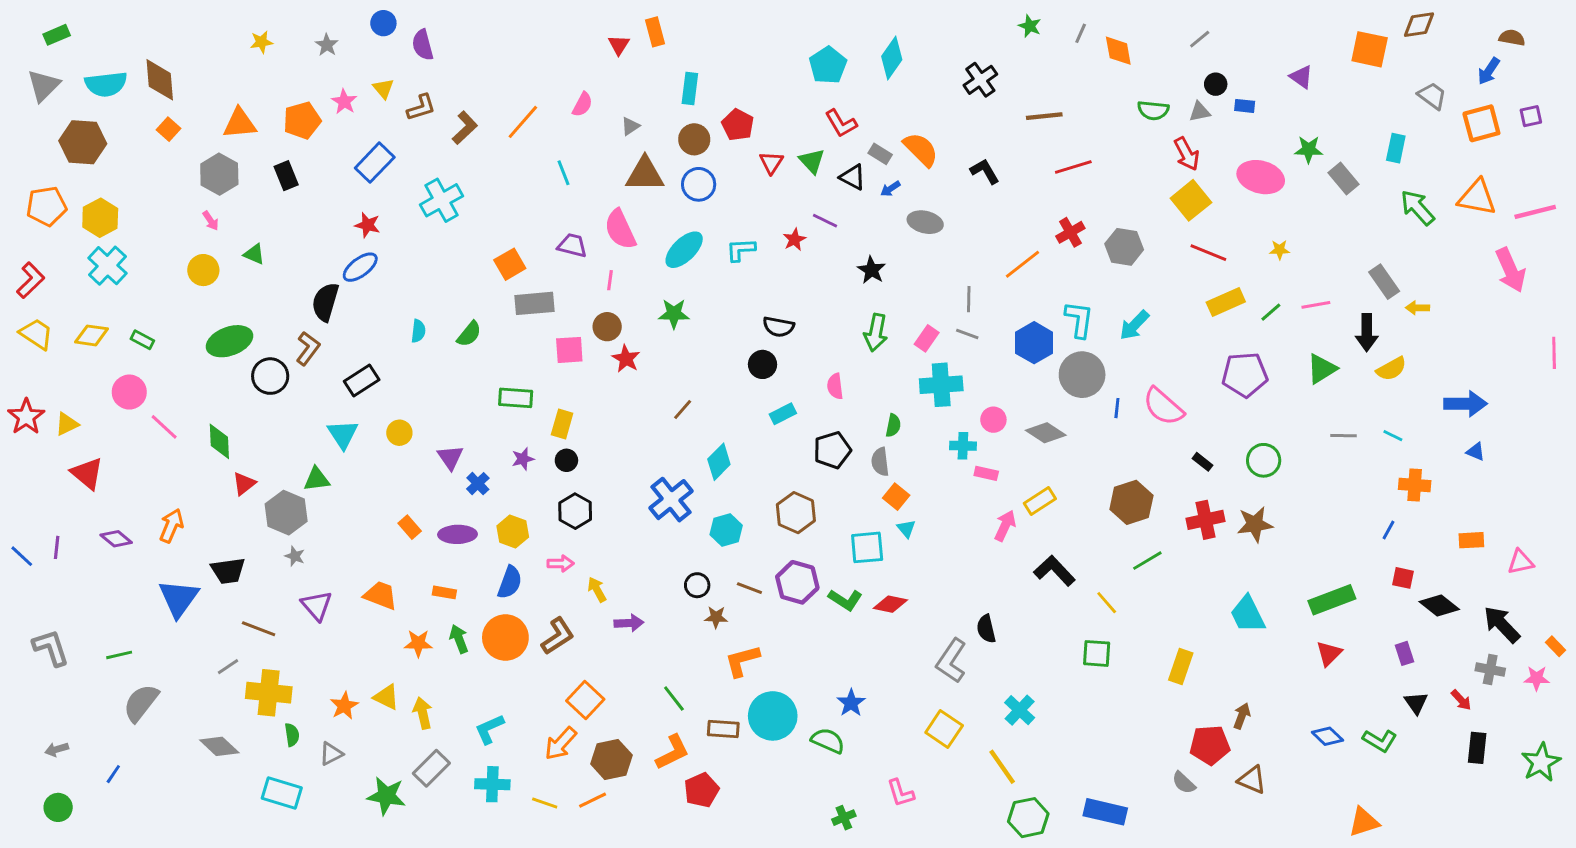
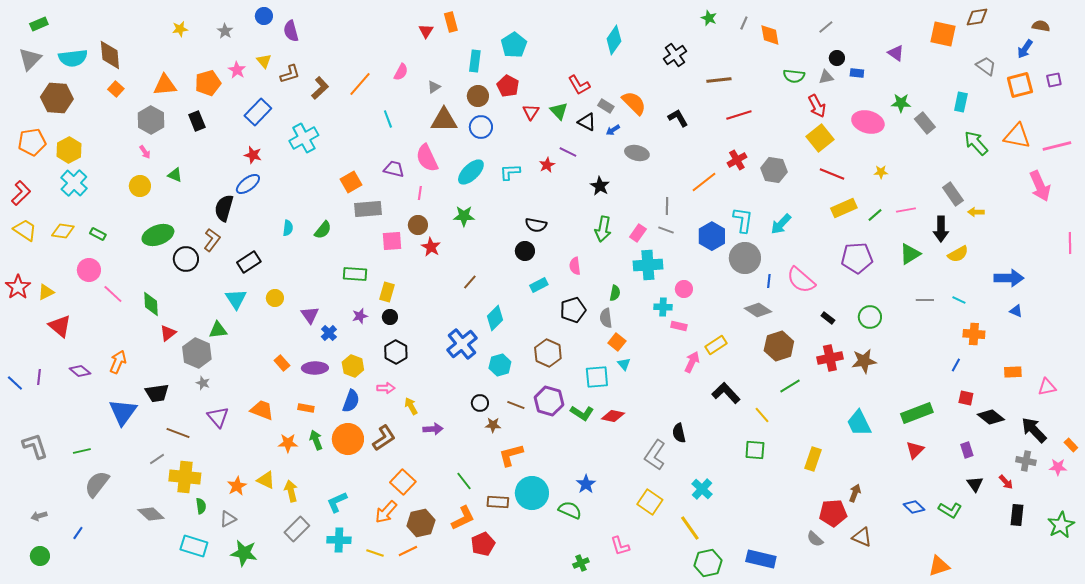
cyan pentagon: (828, 65) -> (514, 45), moved
gray diamond: (1046, 433) -> (758, 310), moved
green star: (386, 796) -> (244, 553), moved

